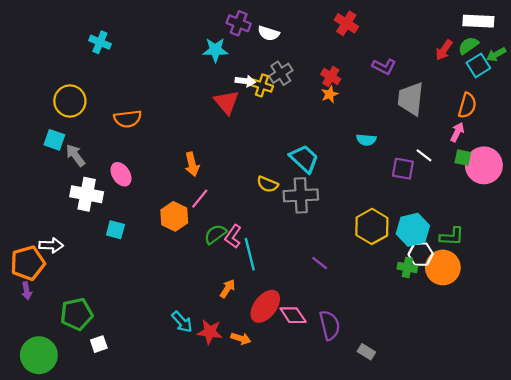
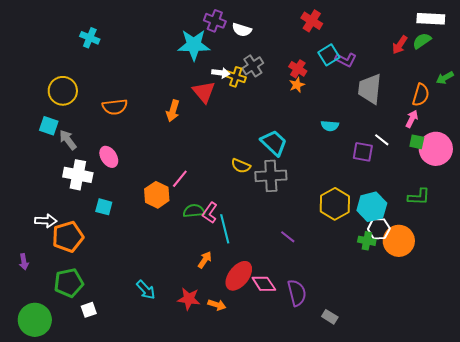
cyan star: (215, 50) -> (194, 45), size x1.4
green arrow: (496, 54) -> (445, 78), moved
cyan square: (478, 65) -> (329, 55), moved
orange arrow: (192, 164) -> (173, 111), moved, turned 30
green semicircle: (215, 234) -> (194, 211), turned 30
green L-shape: (452, 236) -> (419, 197), moved
orange pentagon: (28, 263) -> (68, 237), moved
cyan arrow: (182, 322) -> (146, 290), moved

